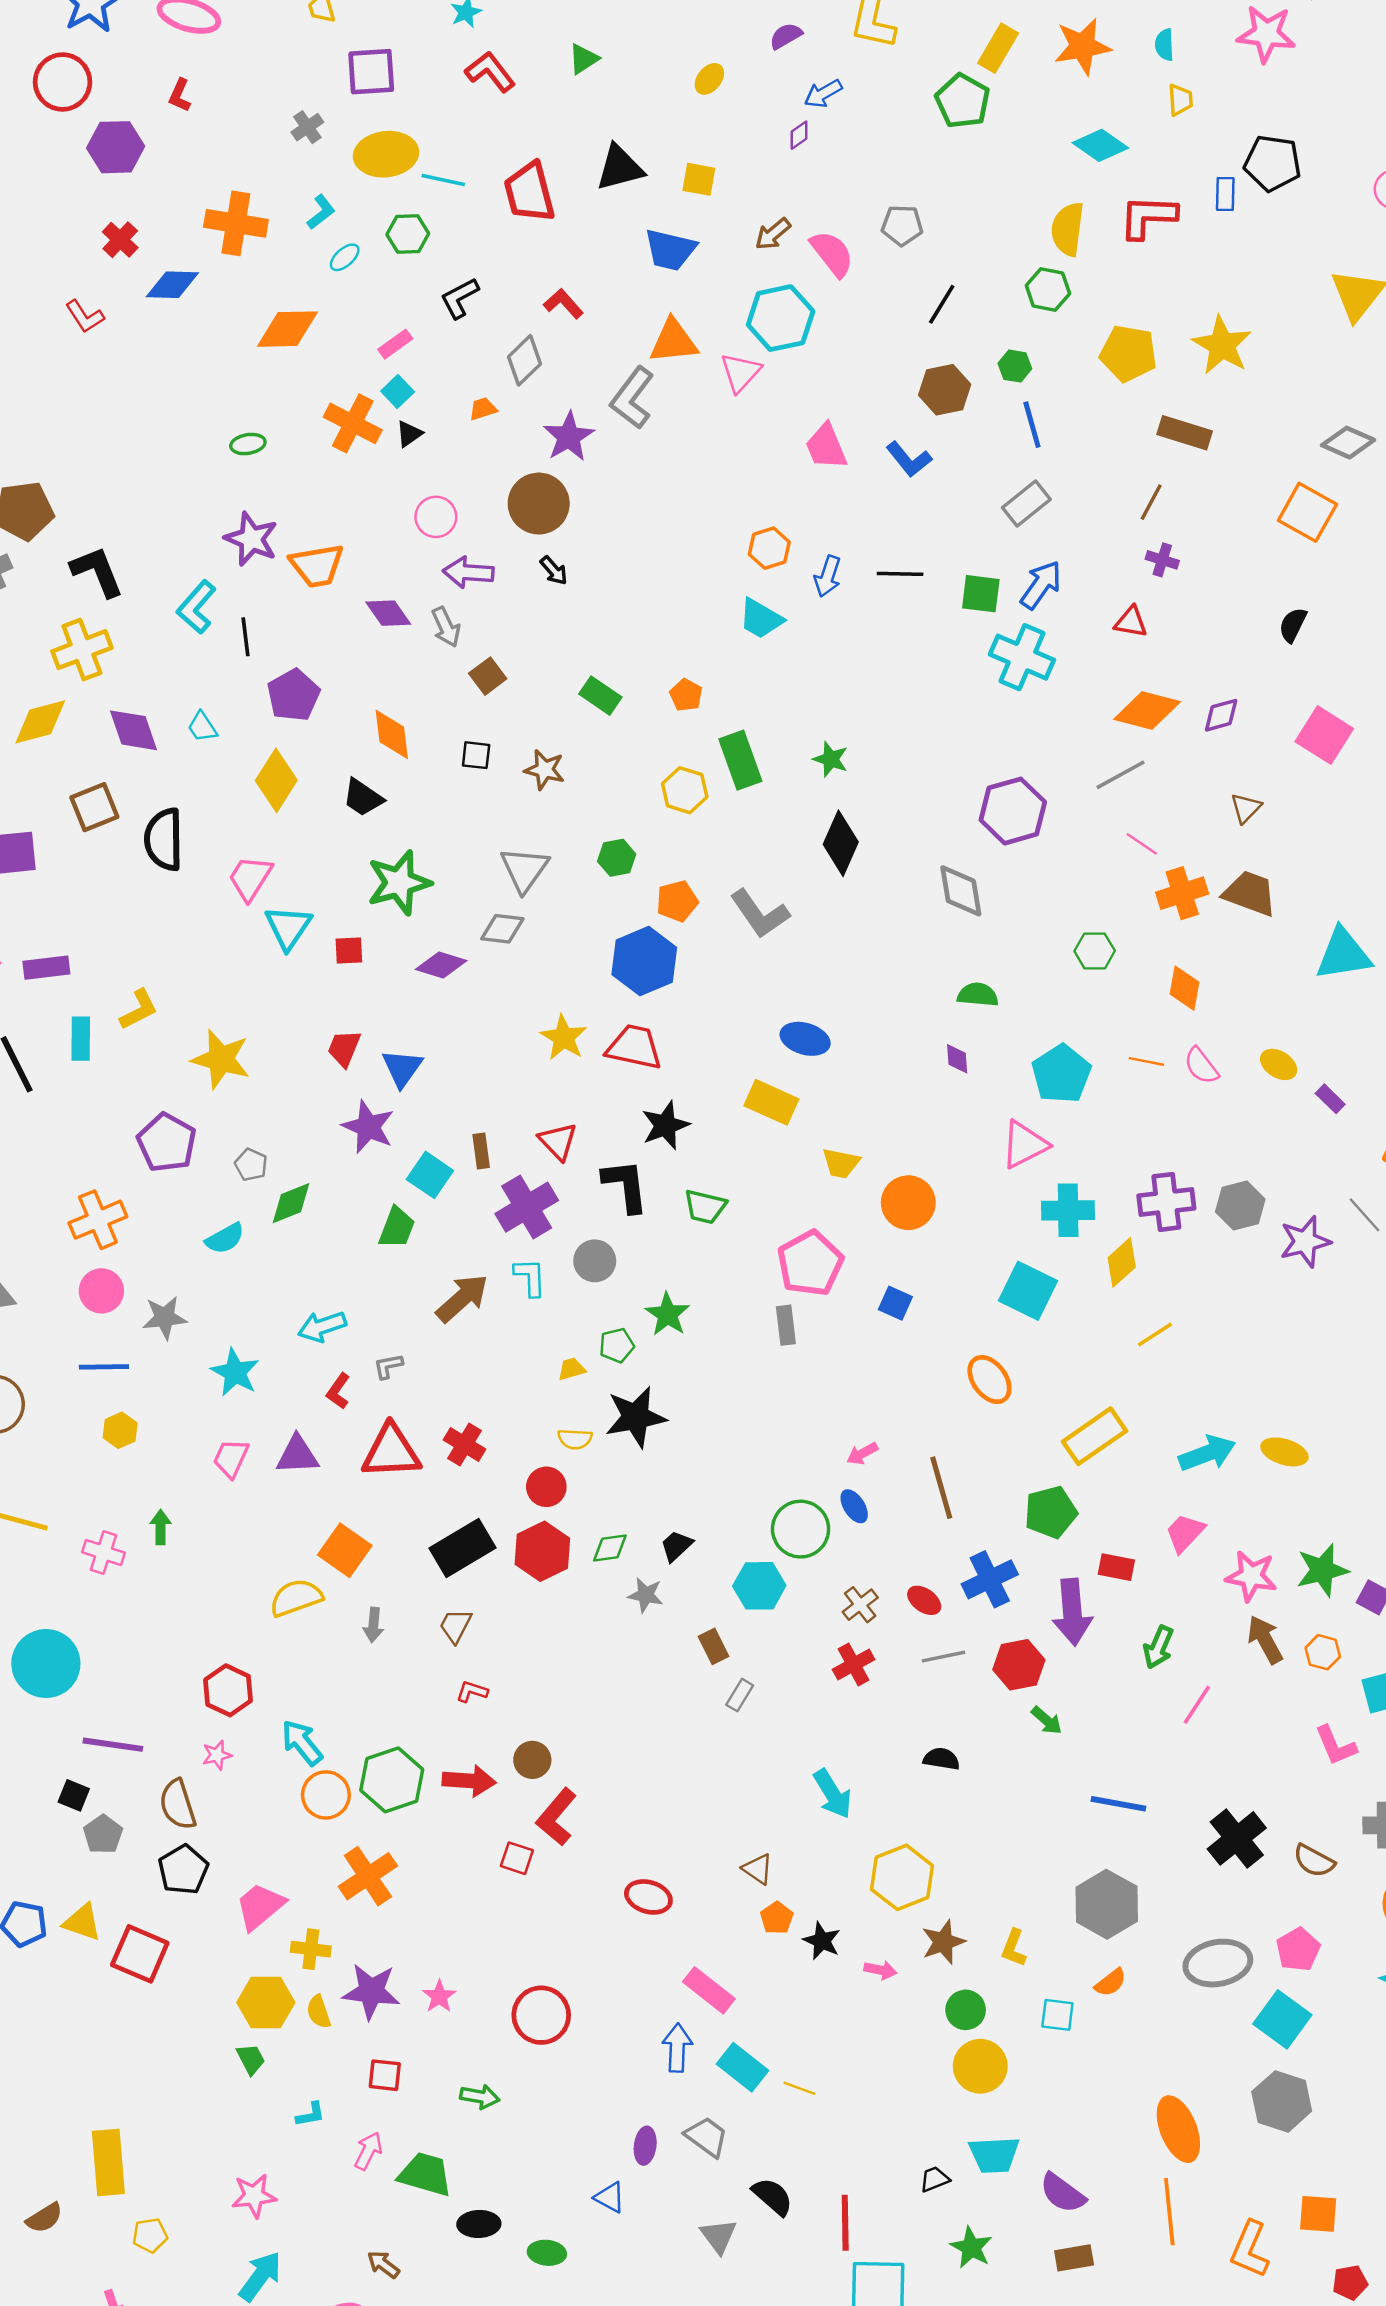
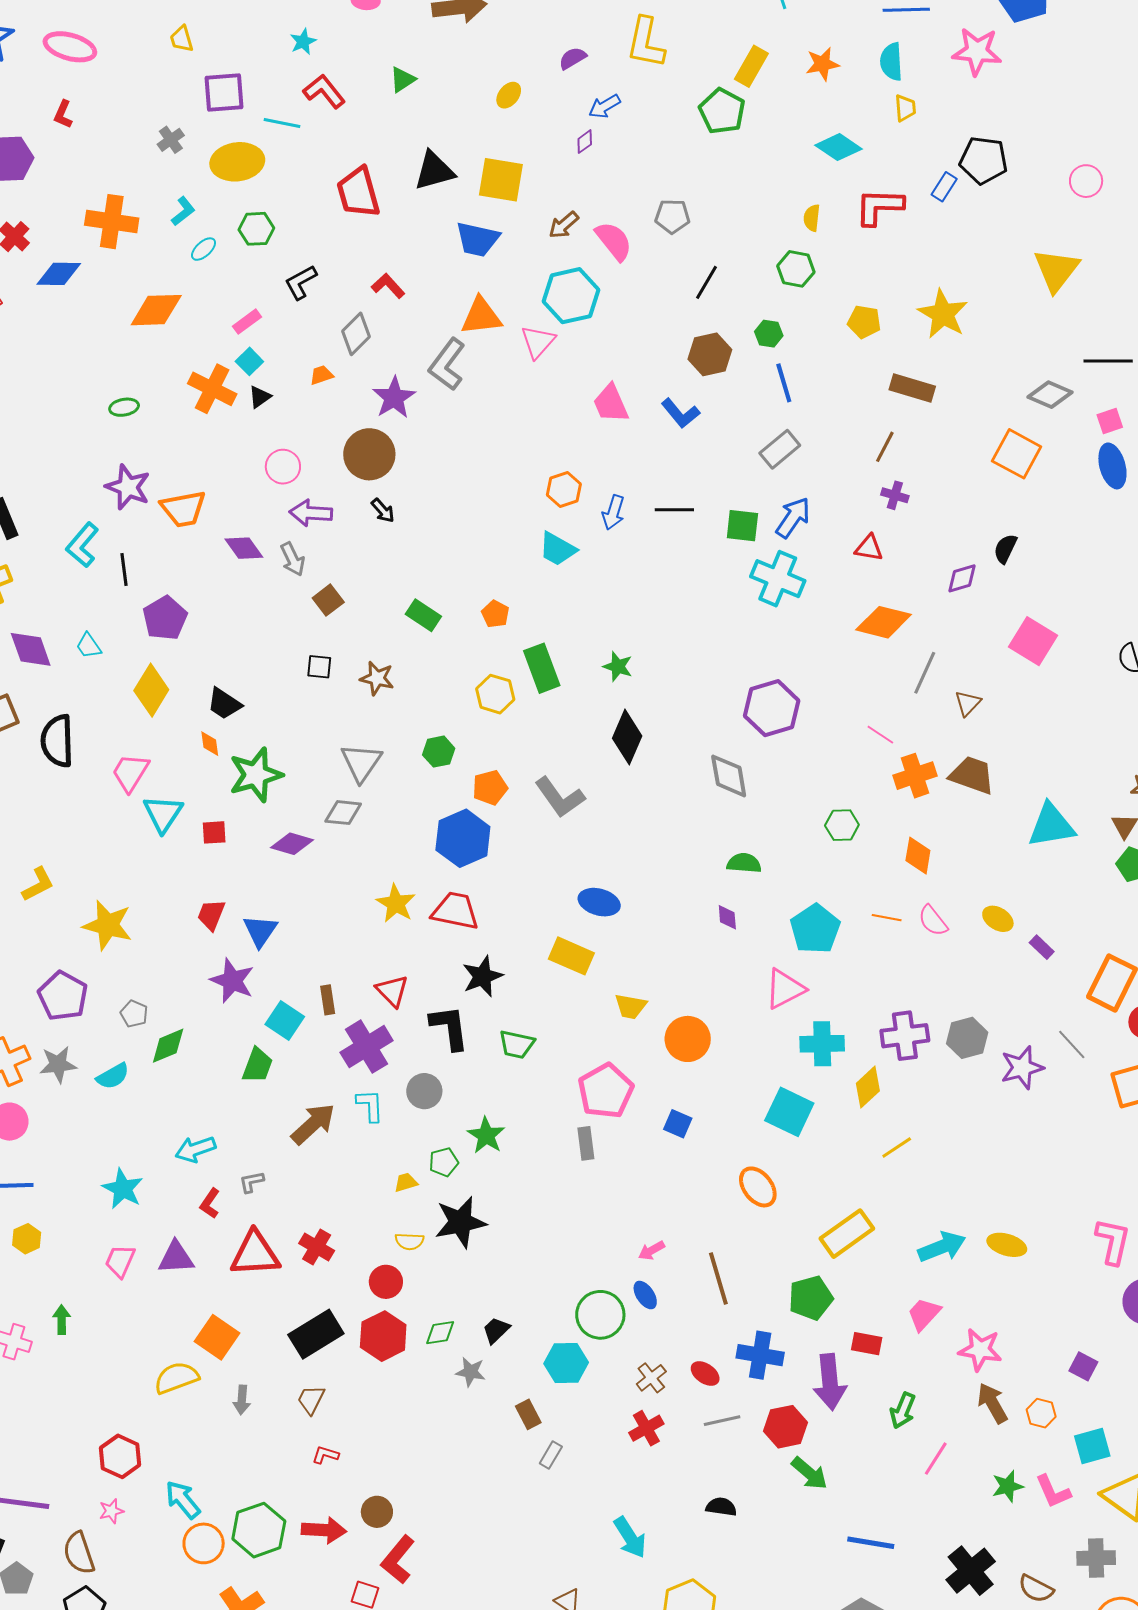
cyan semicircle: (1164, 45) -> (891, 62), size x1.4
orange star: (1082, 46) -> (822, 64), size x0.7
yellow square: (699, 179) -> (501, 180), size x1.6
cyan line: (443, 180) -> (282, 123), moved
blue rectangle: (1225, 194) -> (944, 187), turned 32
yellow semicircle: (1068, 229) -> (812, 218), size x0.6
yellow pentagon: (1128, 353) -> (864, 322), size x0.7
purple diamond: (1221, 715) -> (962, 578), moved
orange diamond: (392, 734) -> (210, 744), moved, size x0.6
gray line: (1120, 775) -> (925, 673), moved, turned -36
gray star: (165, 1318) -> (58, 1064), moved
green star: (1322, 1570) -> (1008, 1486), moved, size x0.7
blue cross: (990, 1579) -> (760, 1355), turned 36
green arrow: (1047, 1720) -> (809, 1473), size x1.4

